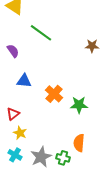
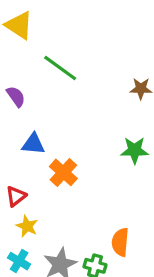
orange cross: (54, 94) -> (63, 172), moved
green star: (79, 105) -> (135, 150), moved

